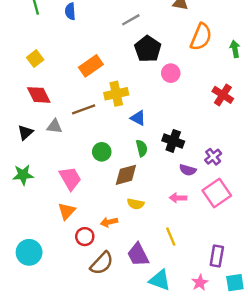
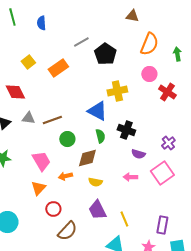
gray line: (131, 20) -> (81, 42), moved
yellow square: (35, 59) -> (28, 62), moved
pink circle: (171, 73) -> (149, 74), moved
yellow cross: (116, 94) -> (117, 91), moved
brown line: (84, 109) -> (52, 120), moved
blue triangle: (138, 118) -> (97, 111), size x1.5
purple cross: (213, 157) -> (168, 143), moved
orange arrow: (109, 222) -> (65, 176), moved
yellow line: (171, 237) -> (124, 219), moved
purple trapezoid: (138, 255) -> (97, 210), moved

